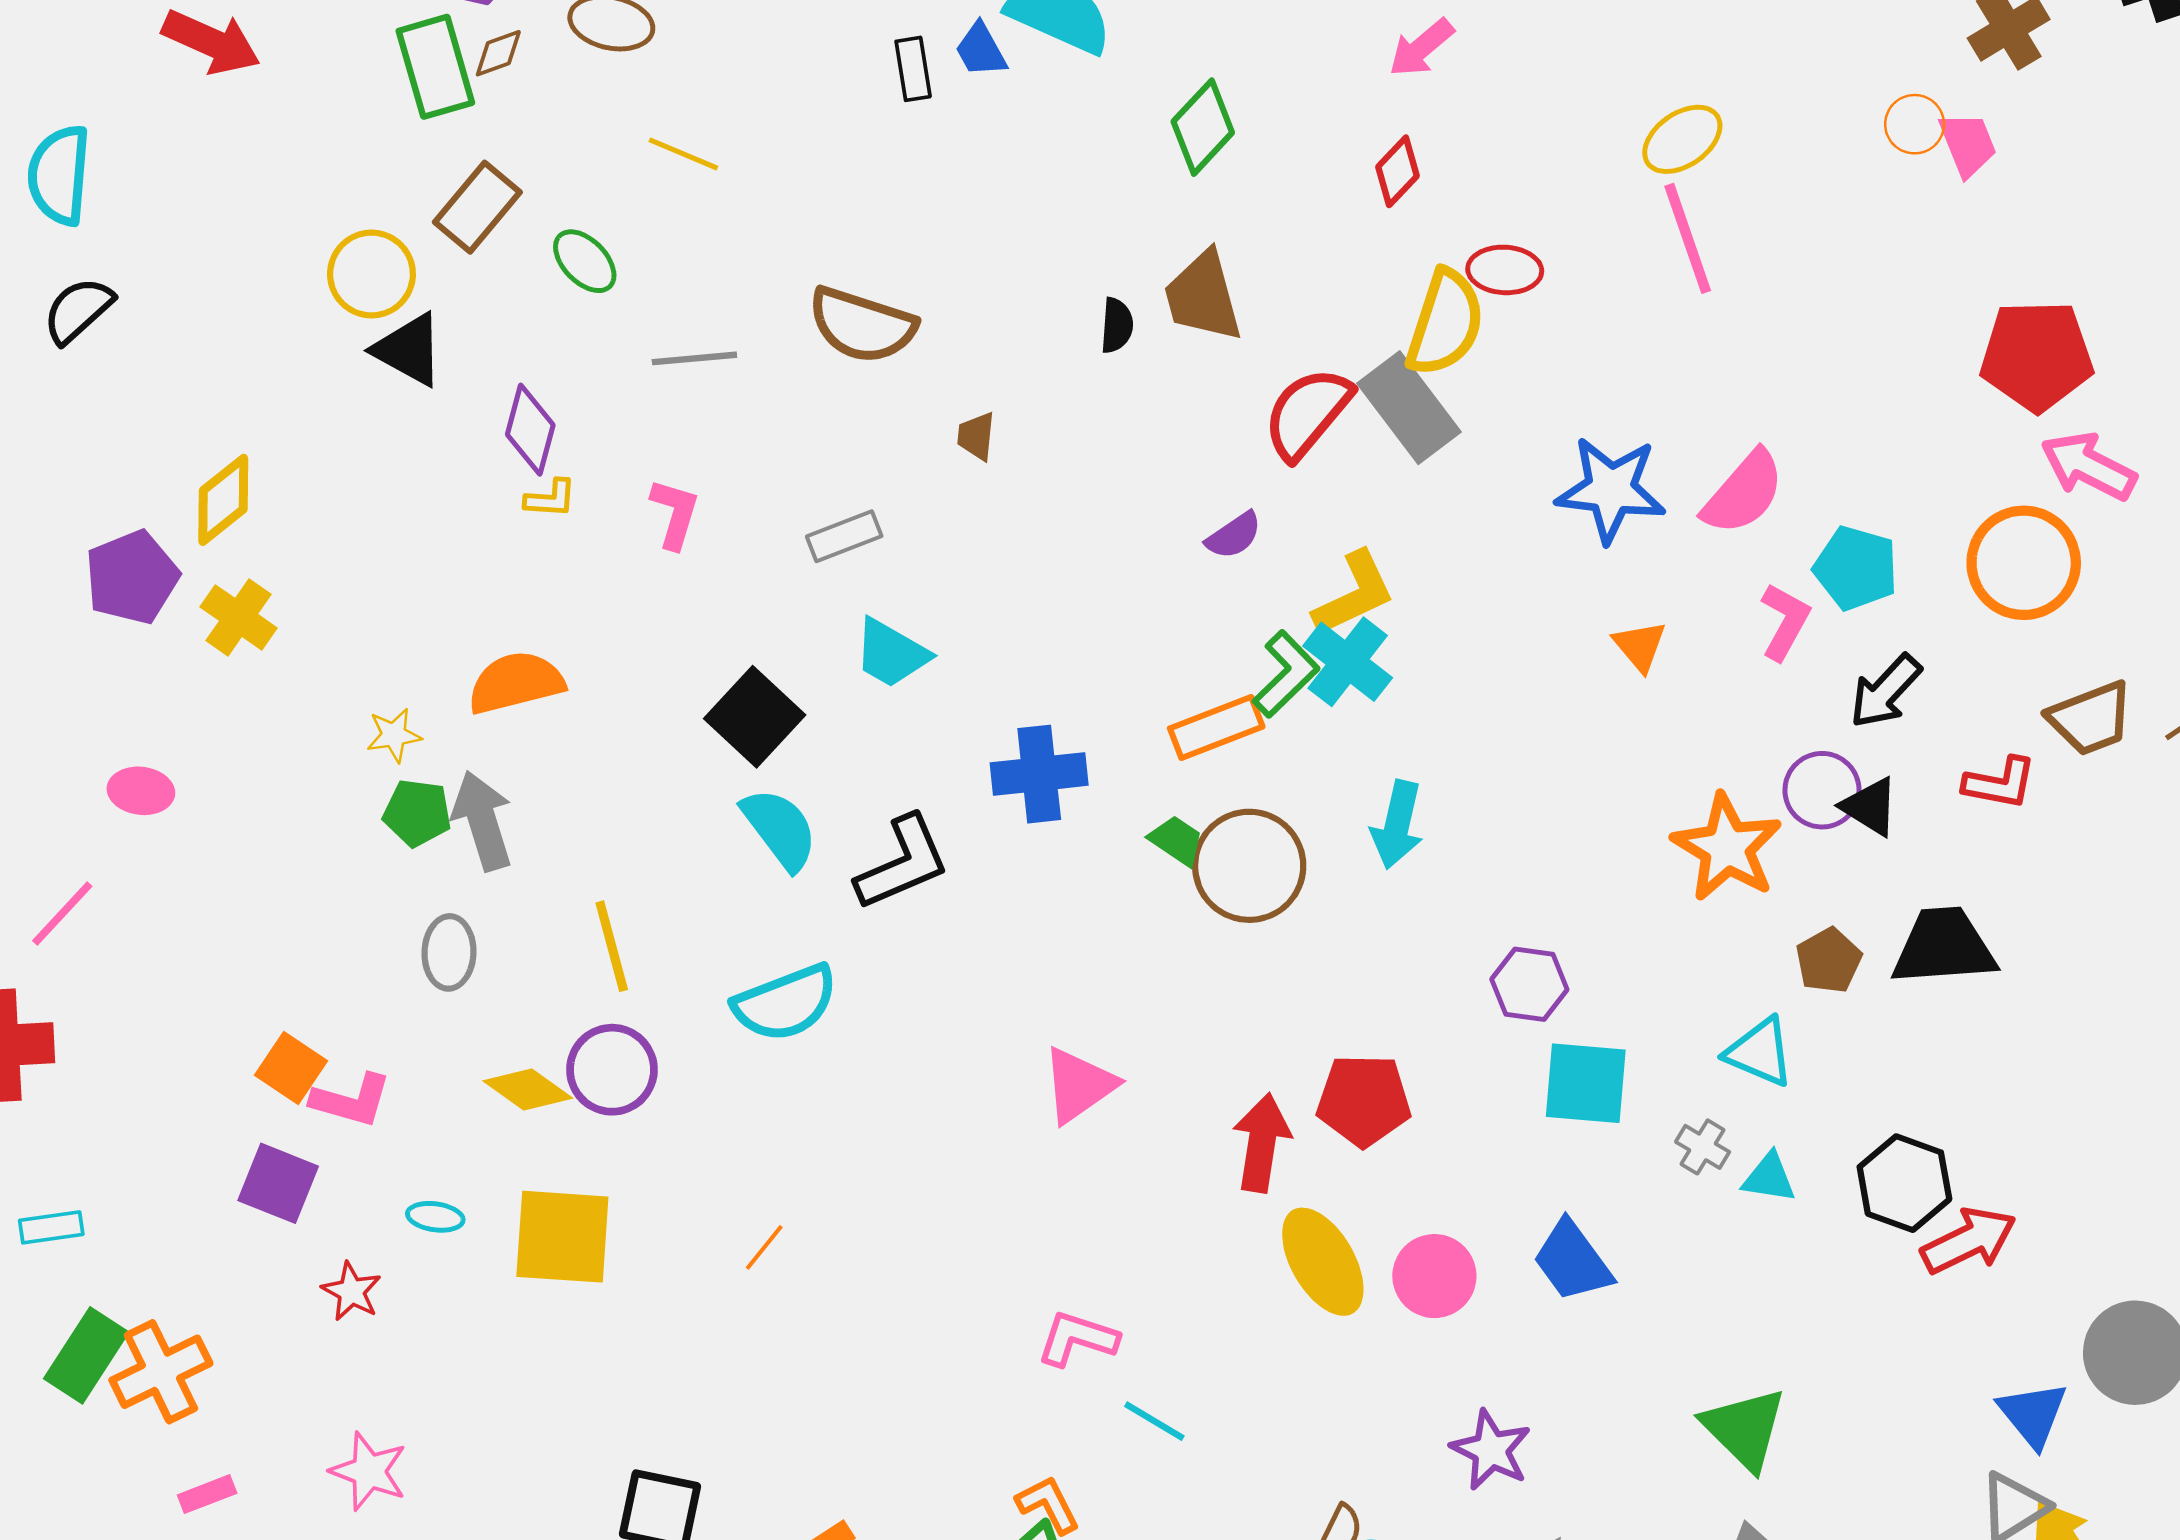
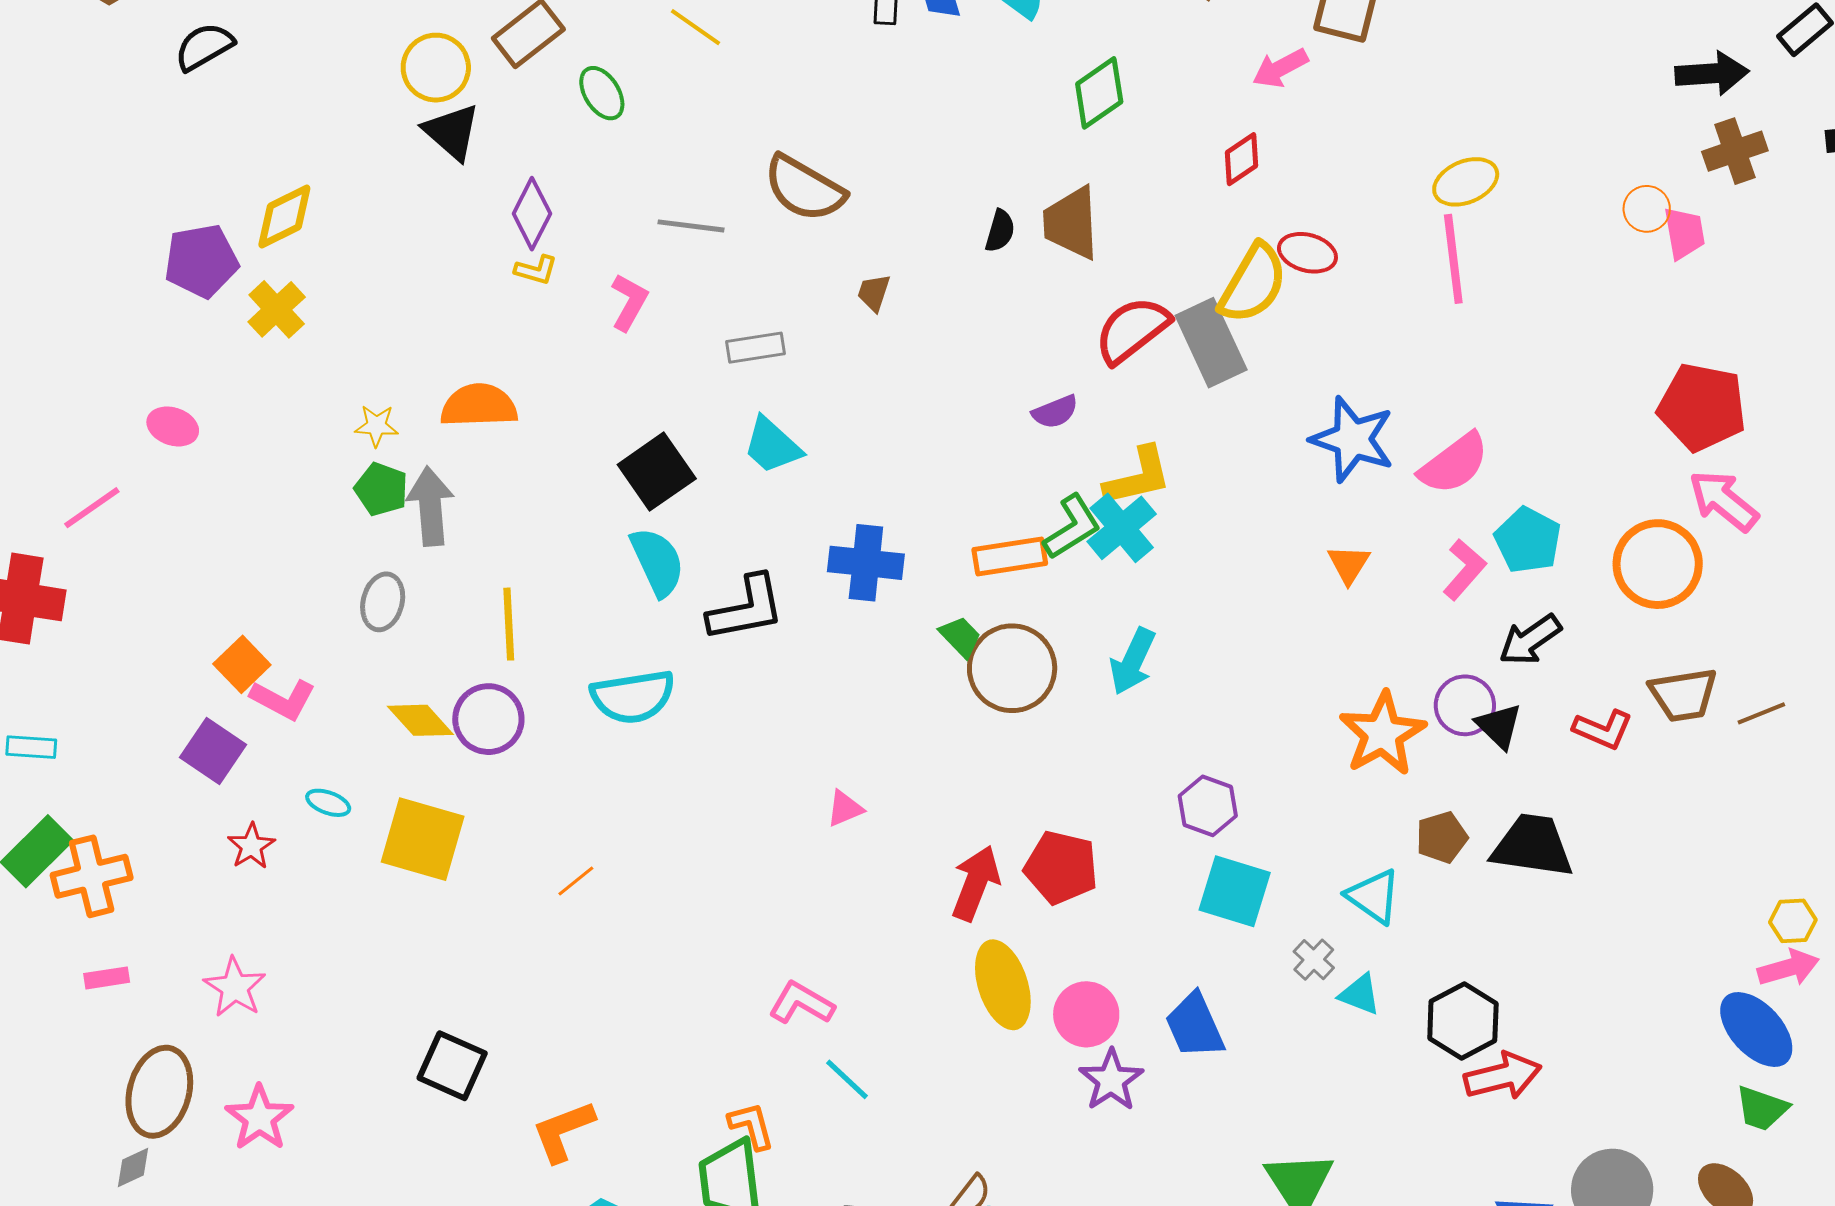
gray line: (694, 358) -> (691, 226), moved
pink triangle: (1079, 1085) -> (845, 809), size x0.6
purple star: (1491, 1450) -> (1111, 1080), moved

